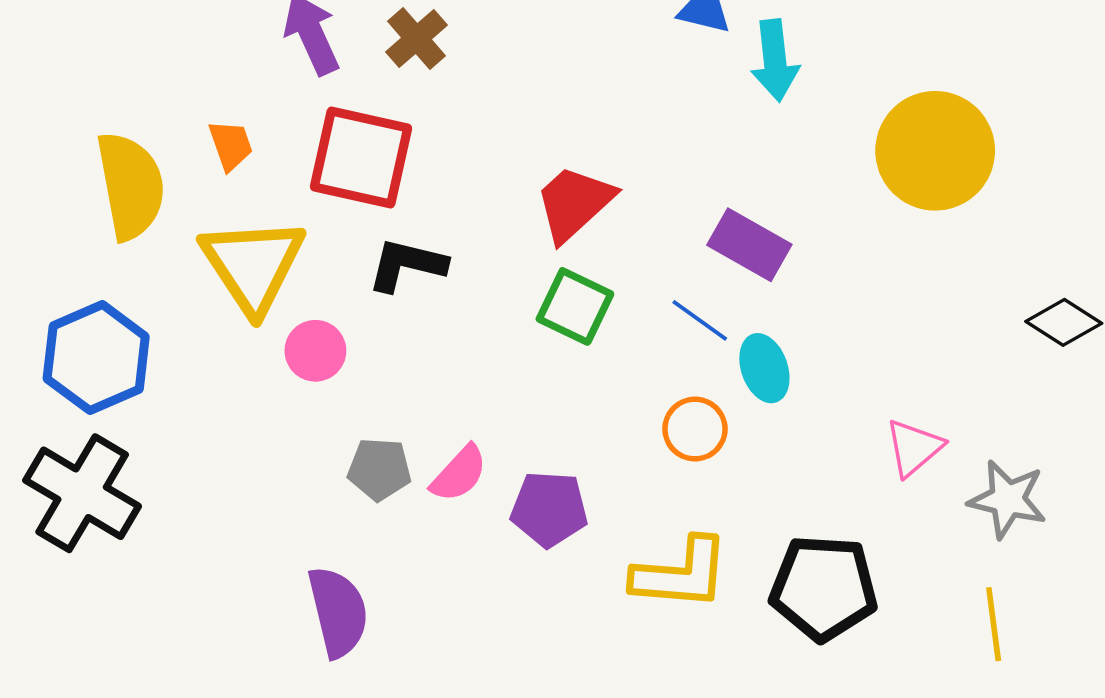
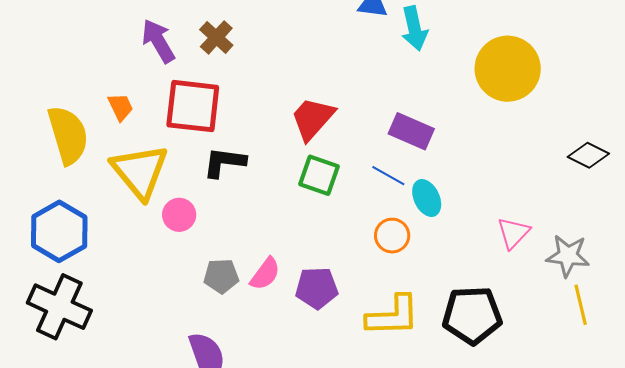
yellow line: (994, 624) -> (581, 305), moved

